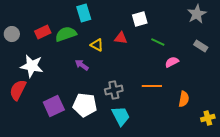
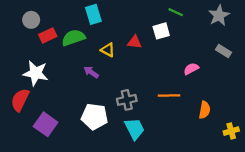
white square: (140, 19) -> (161, 31), moved
gray circle: (12, 34) -> (31, 20), moved
green line: (158, 42) -> (176, 12), moved
purple square: (54, 106) -> (46, 124), moved, turned -30

